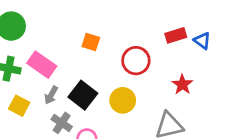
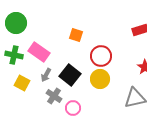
red circle: (136, 61) -> (101, 56), moved

